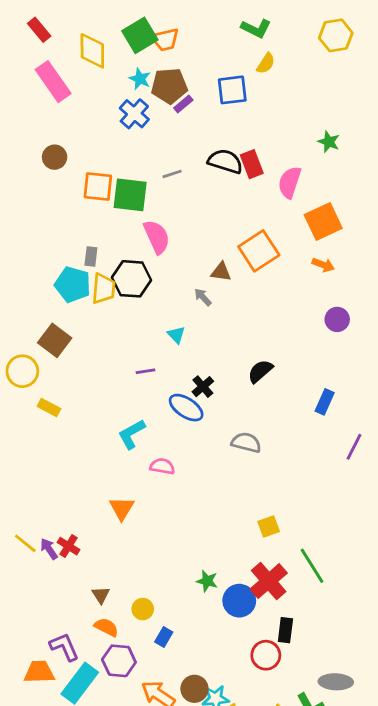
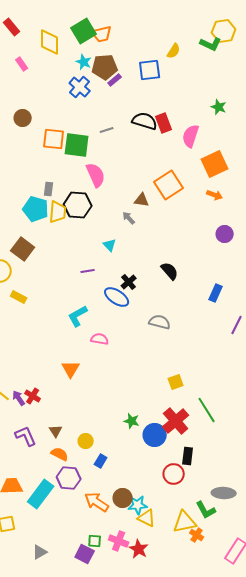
green L-shape: (256, 28) -> (211, 44), moved
pink rectangle: (53, 82) -> (22, 64), size x0.5
black semicircle: (260, 371) -> (170, 271), turned 90
purple L-shape: (64, 647) -> (26, 436), moved

